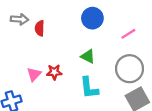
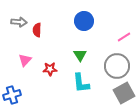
pink line: (128, 34) -> (124, 37), moved
green triangle: (88, 56) -> (80, 55), turned 32
pink triangle: (34, 74) -> (25, 60), moved

